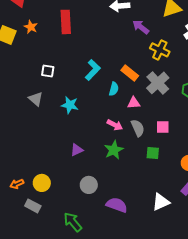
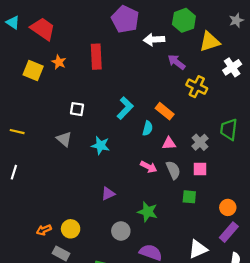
gray cross: (158, 83) -> (200, 142), moved, size x0.7
green star: (114, 150) -> (148, 212), moved, turned -30

